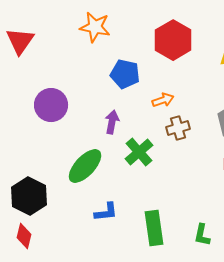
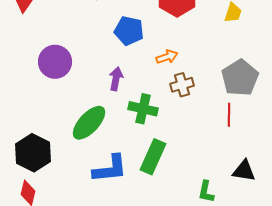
green cross: (139, 152) -> (143, 109), turned -36
blue L-shape: (106, 212) -> (110, 169), size x1.5
green rectangle: (154, 228) -> (153, 157), moved, turned 32

